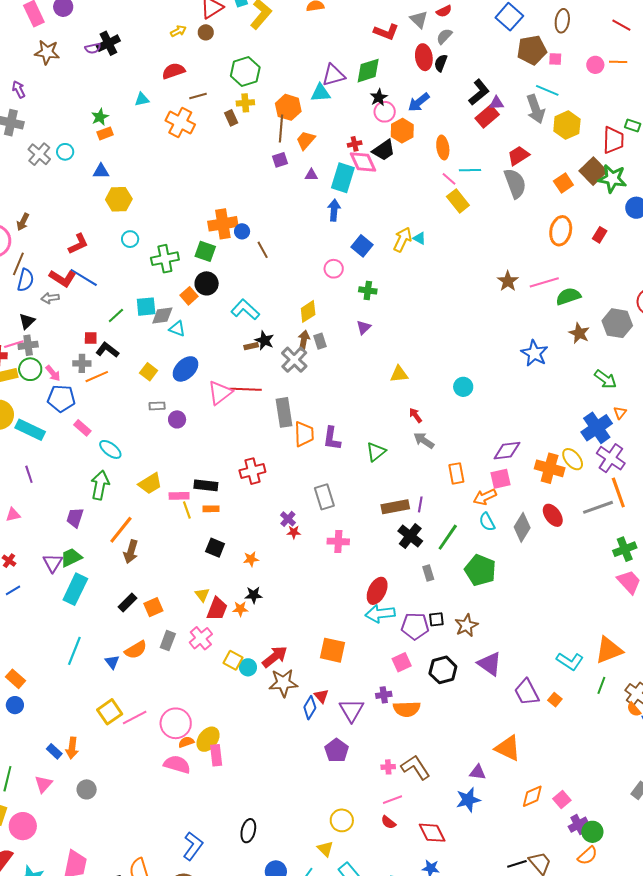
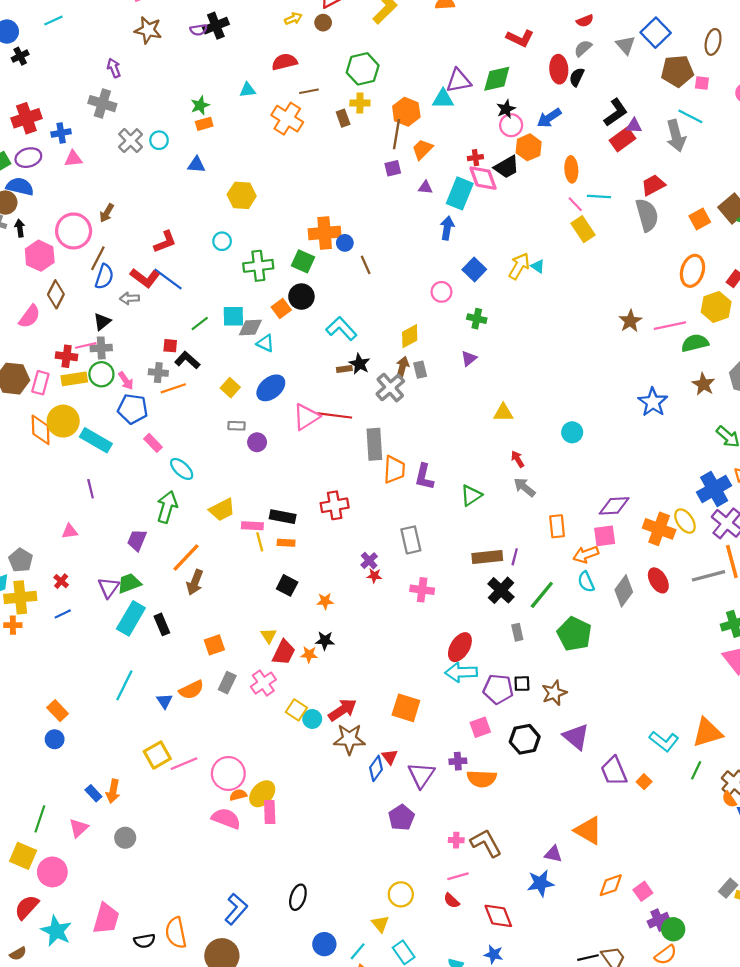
gray triangle: (419, 19) -> (626, 45), moved
yellow hexagon: (567, 125) -> (716, 307), moved
yellow hexagon: (119, 199) -> (242, 195), moved
black rectangle: (127, 603) -> (162, 624), moved, turned -72

